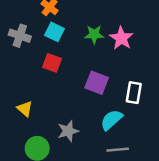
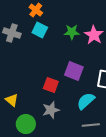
red square: (52, 63) -> (51, 85), moved
yellow triangle: (25, 109) -> (12, 100), moved

